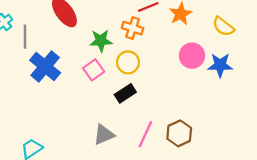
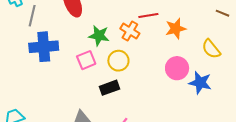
blue cross: (45, 66) -> (44, 47), turned 32

